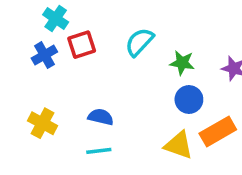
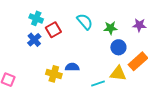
cyan semicircle: (139, 42) -> (85, 22), turned 108
yellow cross: (42, 123) -> (54, 74), moved
cyan line: (99, 151) -> (98, 84), moved

